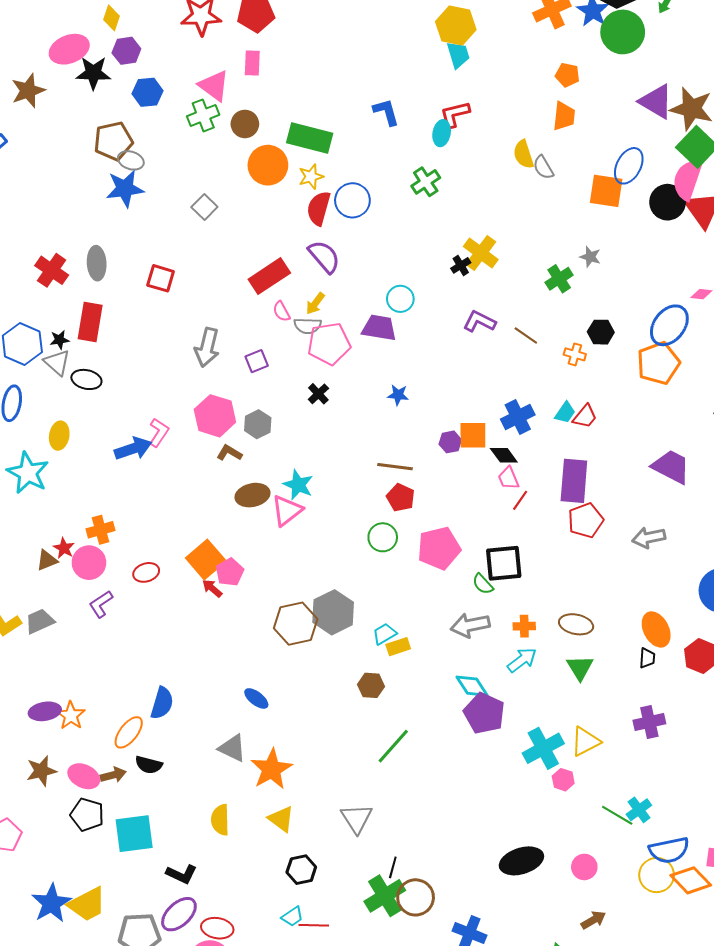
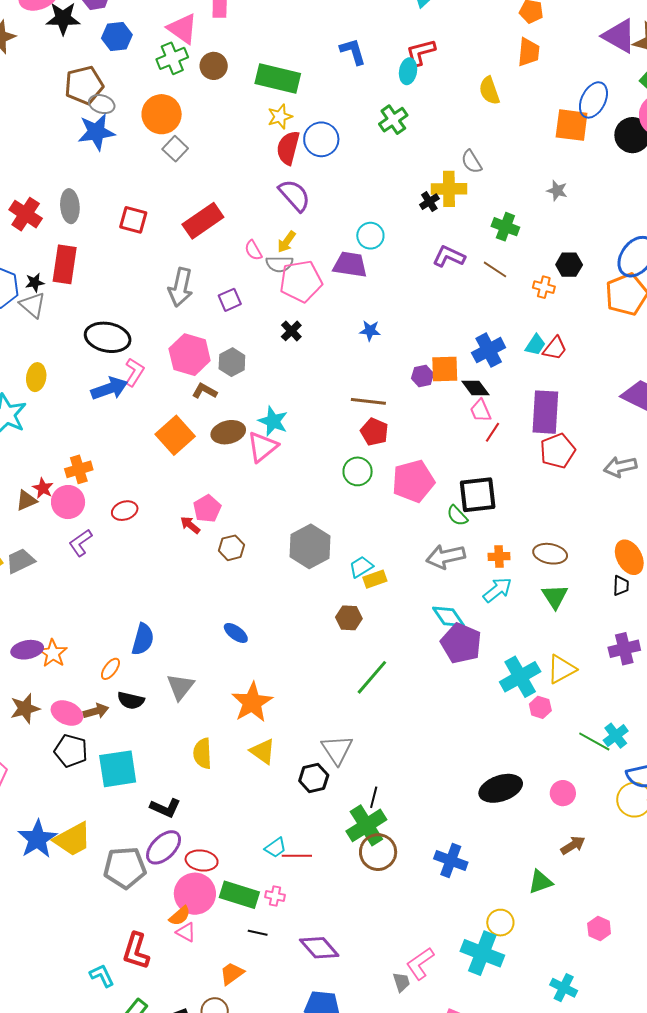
orange circle: (268, 165) -> (162, 114), moved
gray semicircle: (543, 167) -> (472, 162), moved
yellow cross: (481, 253) -> (449, 189), turned -36
red rectangle: (269, 276) -> (203, 221), moved
green cross: (559, 279) -> (505, 227), moved, turned -36
black ellipse: (86, 379) -> (108, 337), moved, size x1.5
orange square: (206, 560) -> (175, 435), moved
brown hexagon: (296, 624) -> (232, 548), moved, size x0.6
orange ellipse: (129, 732) -> (110, 669), size x0.7
gray triangle: (232, 748) -> (180, 687), moved, turned 44
black hexagon: (301, 870) -> (314, 778), moved
brown circle: (416, 897) -> (378, 852), moved

